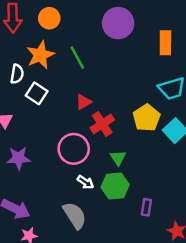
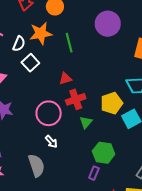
green triangle: (118, 158) -> (86, 122), moved
green hexagon: (115, 186) -> (104, 153), moved

